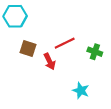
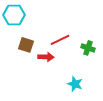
red arrow: (50, 61) -> (46, 57), turned -63

